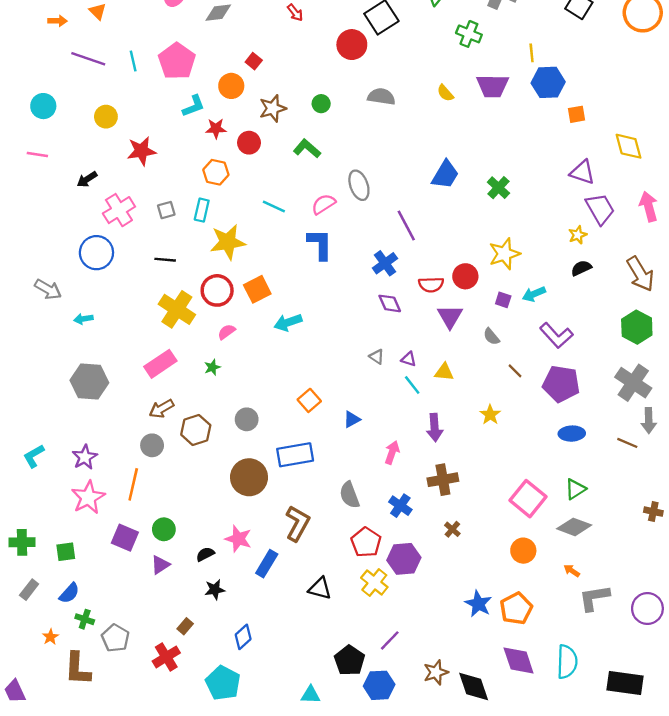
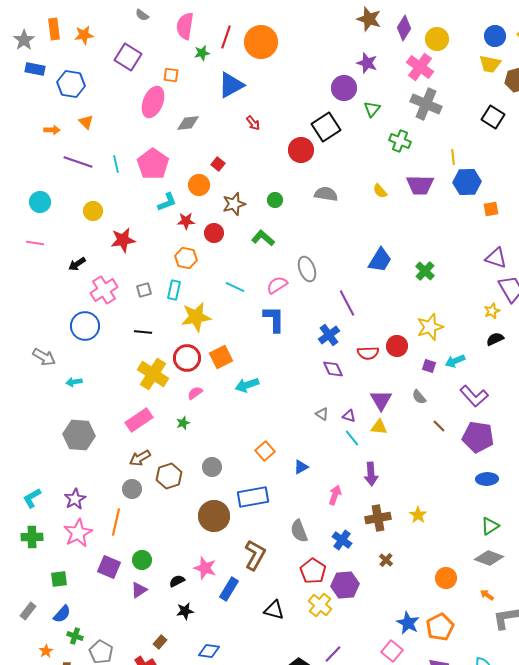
purple triangle: (450, 316) -> (381, 400), moved
yellow star: (490, 415) -> (418, 515), moved
pink square: (528, 499) -> (392, 651), moved, size x0.7
green cross: (22, 542) -> (32, 537), moved
blue diamond: (243, 637) -> (209, 651), turned 50

